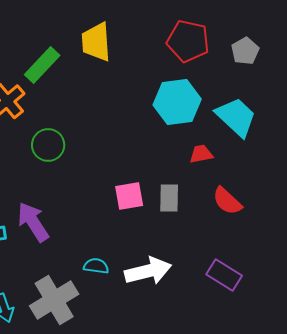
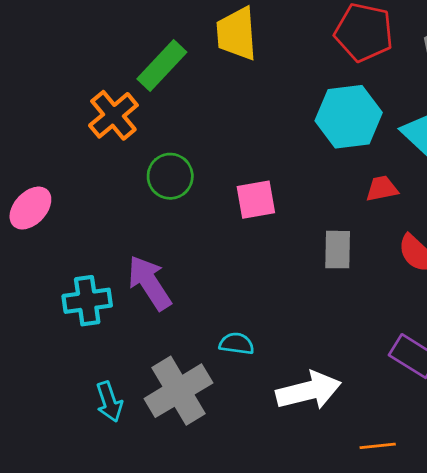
pink square: (129, 196) -> (256, 200), moved
white arrow: (148, 271) -> (309, 391), moved

